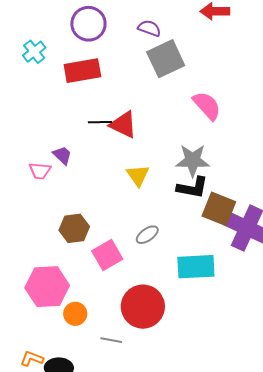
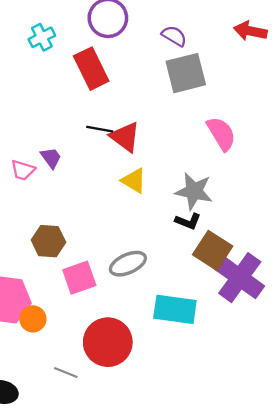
red rectangle: (82, 71) -> (91, 69), turned 63
yellow triangle: (138, 175) -> (134, 181), moved, turned -35
black L-shape: (192, 188) -> (188, 221), size x0.7
gray ellipse: (147, 235) -> (128, 264), size x1.4
orange circle: (75, 314) -> (33, 319), moved

